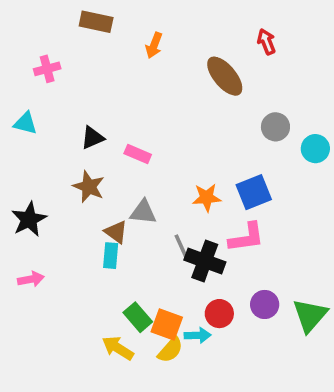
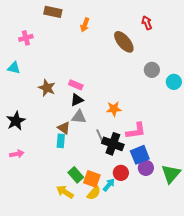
black triangle: (92, 138) -> (77, 100), moved
brown star: (89, 187) -> (47, 88), moved
blue square: (254, 192) -> (140, 155), moved
cyan arrow: (198, 335) -> (109, 185), turned -48

